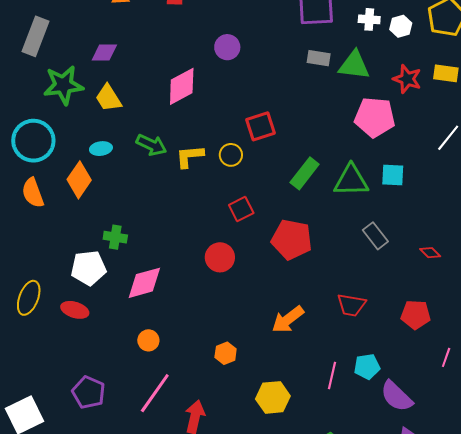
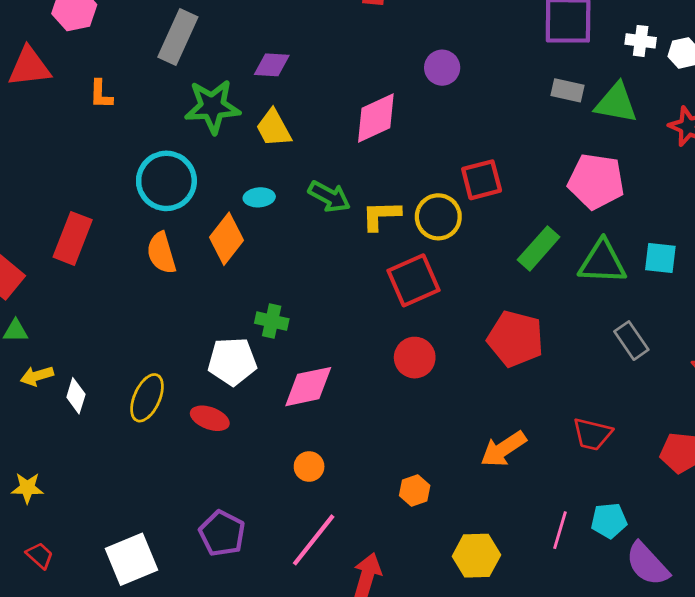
pink pentagon: (375, 117) -> (596, 181), moved
yellow circle: (231, 155) -> (438, 217), size x1.4
red square: (241, 209) -> (414, 280), moved, size x1.5

